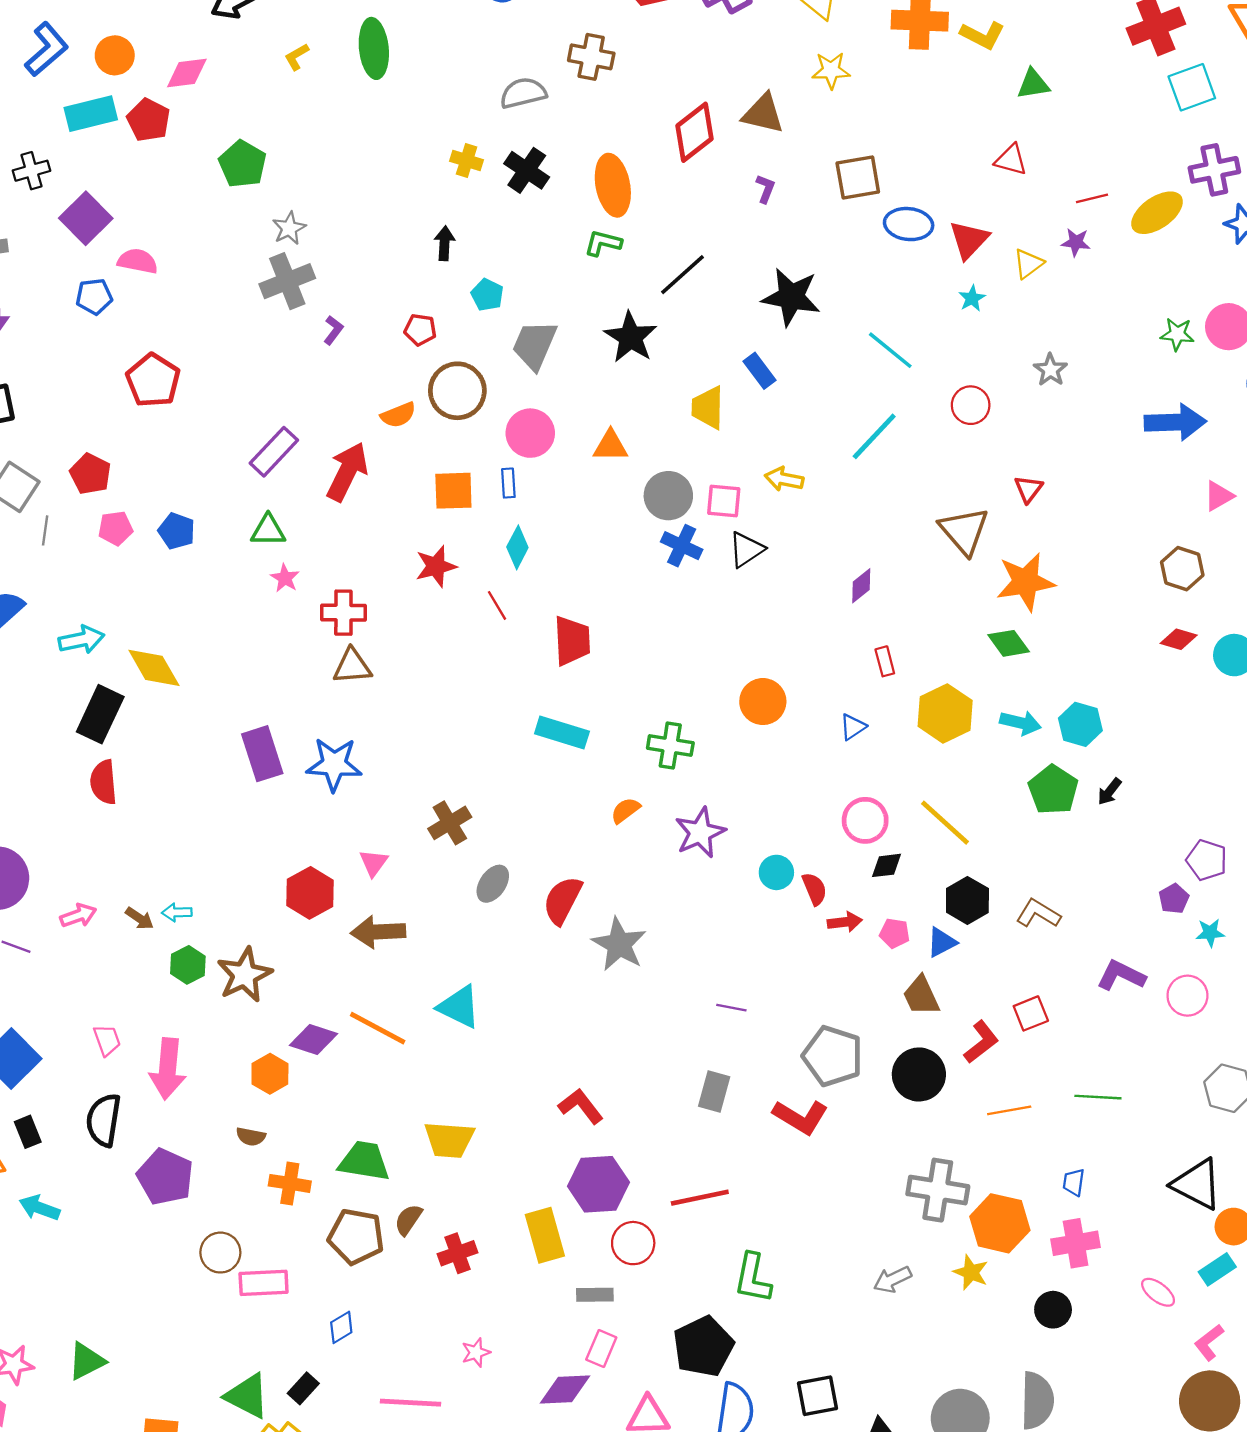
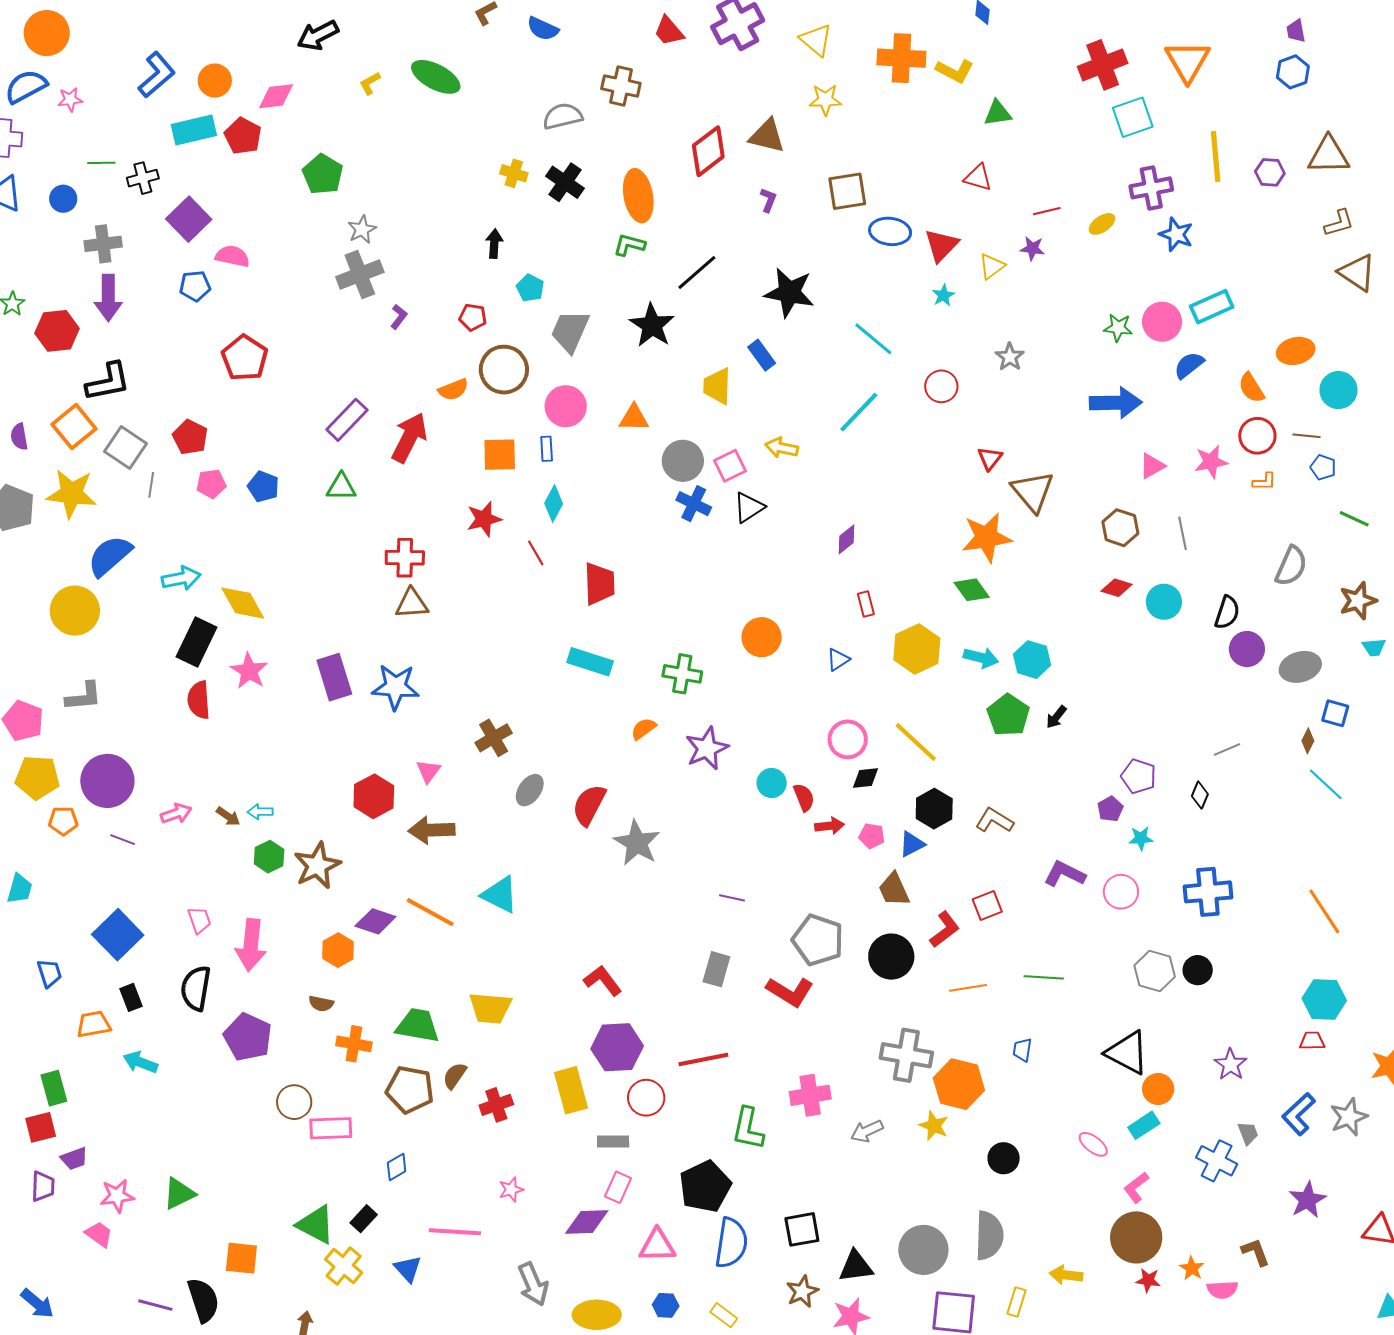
green ellipse: (374, 48) -> (436, 77), turned -57
yellow ellipse: (1157, 213) -> (1102, 224), size x0.6
pink square: (724, 501) -> (730, 466), turned -32
brown triangle: (964, 531) -> (1033, 491), moved
pink star: (285, 578) -> (249, 671), moved, size x1.5
pink cross: (1076, 1243) -> (810, 1095), moved

